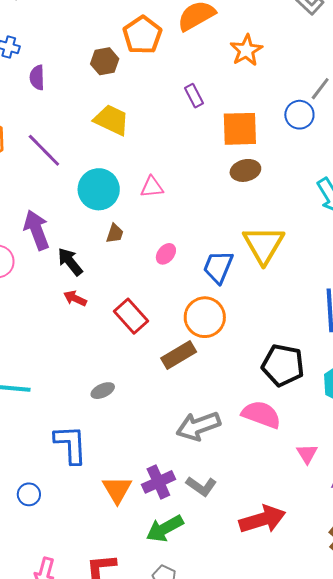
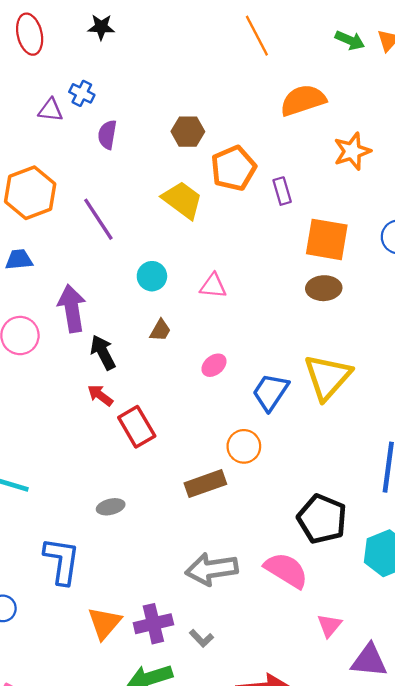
orange pentagon: (142, 35) -> (233, 168), moved
cyan circle: (99, 189) -> (152, 276), size x0.6
red rectangle: (131, 316) -> (137, 427), moved
orange circle: (205, 317) -> (244, 446), size x0.7
gray L-shape: (201, 486) -> (201, 638), size x0.7

